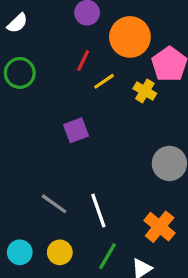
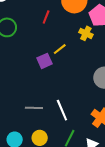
yellow line: (104, 81) -> (60, 49), moved
gray line: (54, 204) -> (34, 108), turned -30

